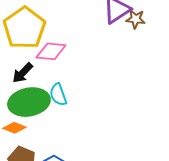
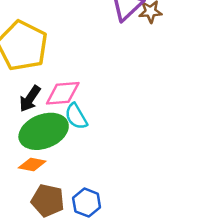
pink diamond: (51, 51) -> (63, 93), moved

